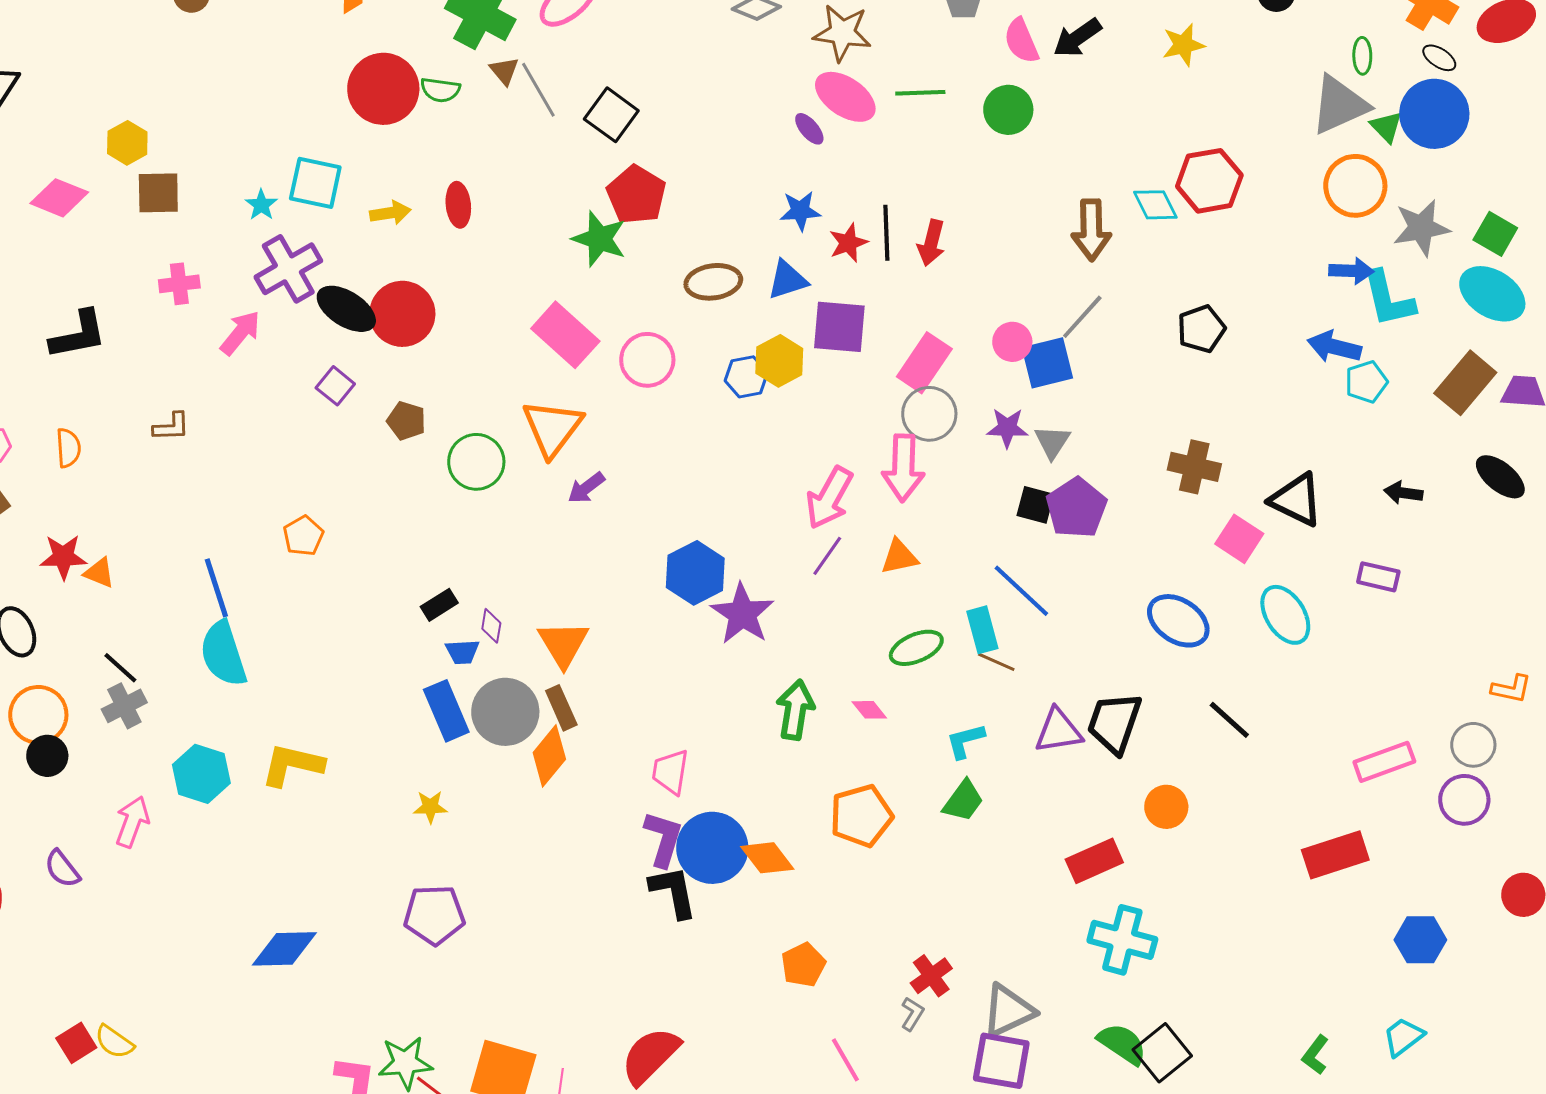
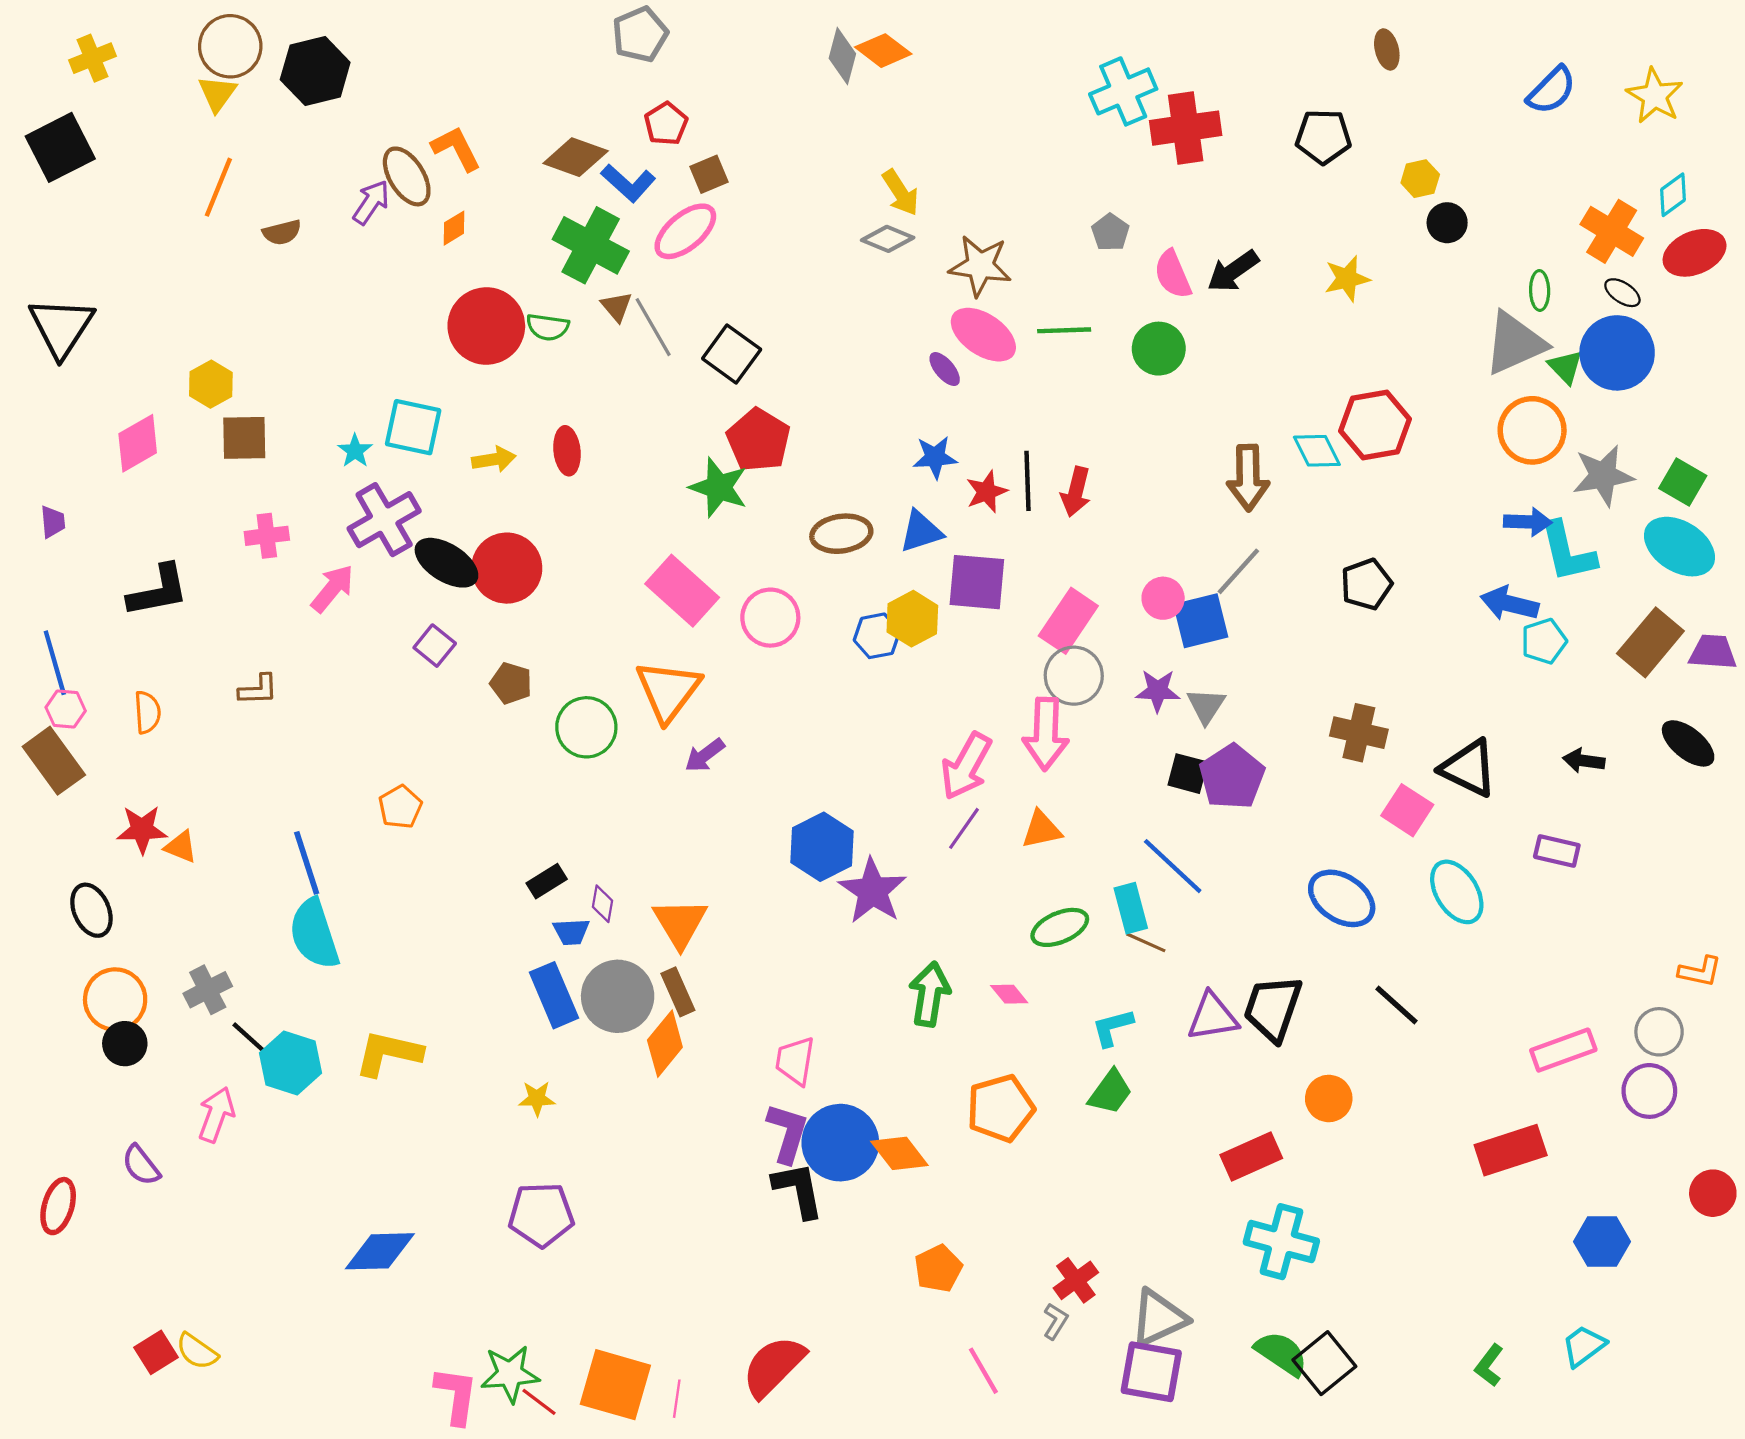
pink diamond: (59, 198) -> (138, 443), turned -52
black line: (120, 668) -> (250, 1038), moved

